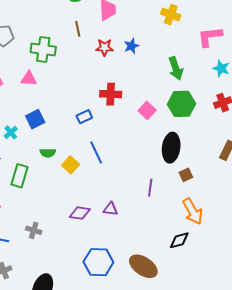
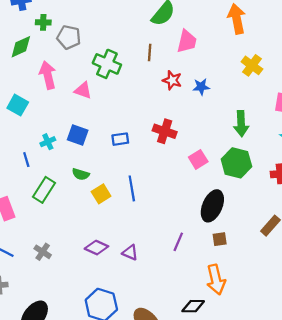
blue rectangle: (84, 117) -> (120, 139), moved
blue square: (35, 119) -> (78, 135), turned 30

